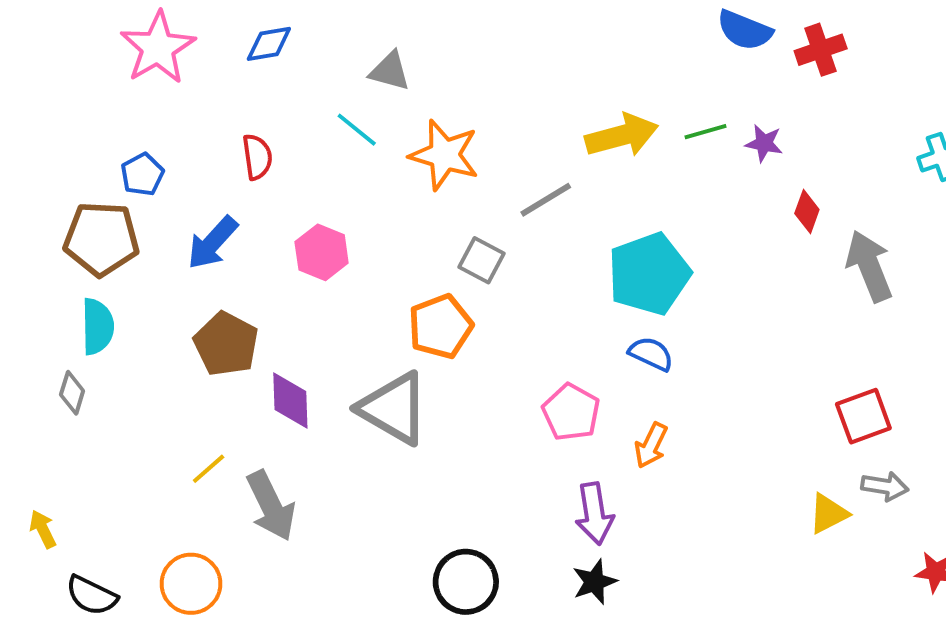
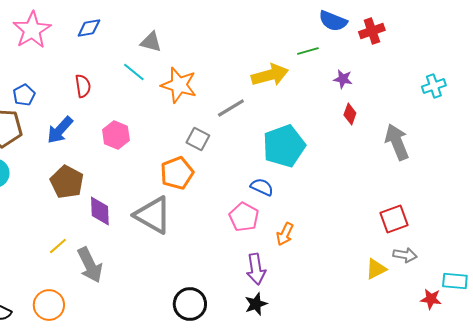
green line: (706, 132) -> (308, 51), moved
red diamond: (807, 211) -> (350, 114), moved
blue semicircle: (651, 354) -> (262, 187), moved

